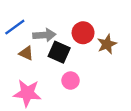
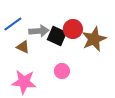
brown star: (107, 44) -> (94, 39), size x1.4
black square: (59, 52) -> (57, 36), moved

